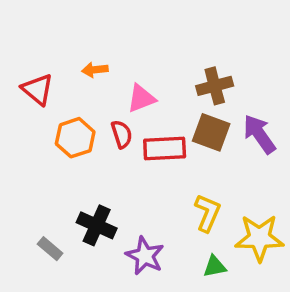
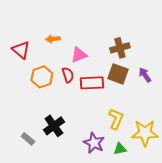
purple arrow: (259, 134) -> (145, 75), size x0.7
black cross: (97, 225) -> (54, 126), turned 30
purple star: (145, 256) -> (94, 143), moved

